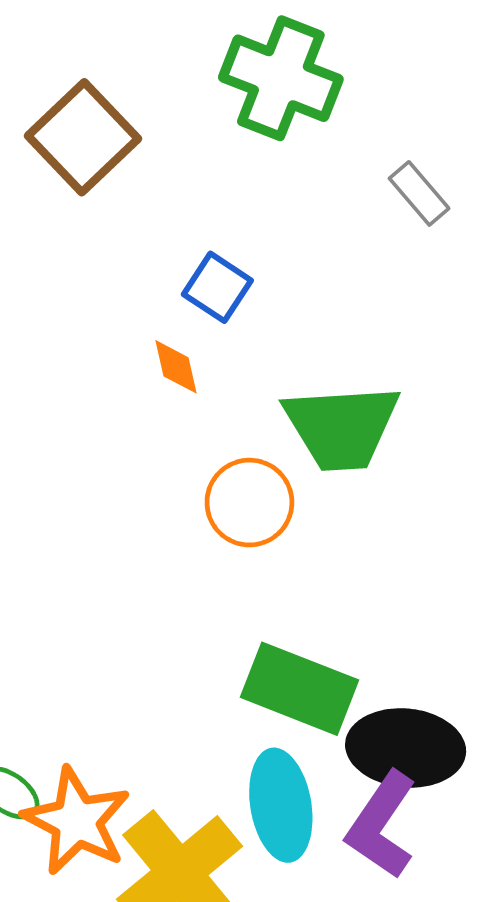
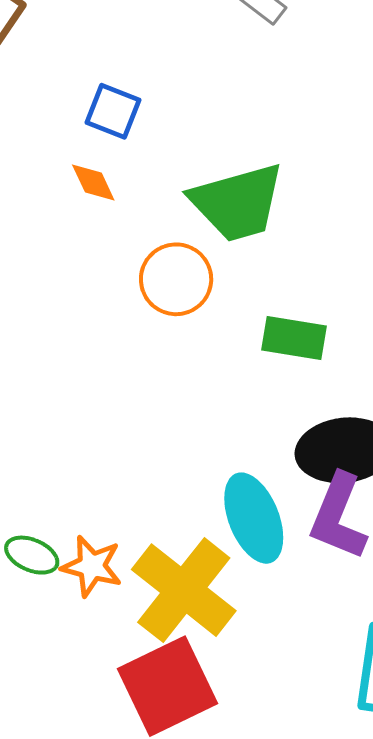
green rectangle: (300, 689) -> (294, 338), moved, size x0.7
orange star: (77, 821) -> (92, 566), size x0.7

